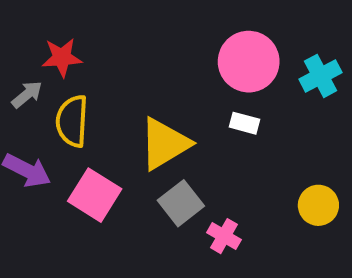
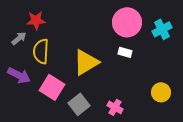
gray square: (181, 203) -> (79, 104), moved

